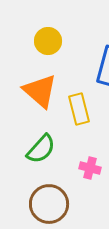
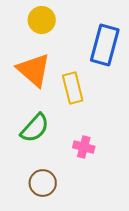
brown circle: (49, 204) -> (43, 183), size x0.7

